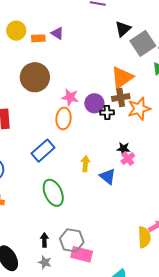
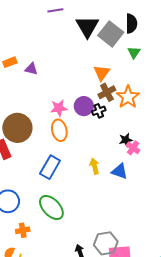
black triangle: (123, 29) -> (87, 27), size x1.4
purple triangle: (57, 33) -> (31, 69), moved
brown circle: (35, 77) -> (17, 128), moved
orange triangle: (122, 77) -> (102, 73), size x0.7
green ellipse: (53, 193) -> (51, 207), moved

